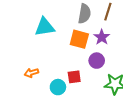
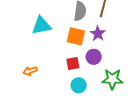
red square: (74, 77) -> (73, 64), moved
cyan circle: (58, 87) -> (79, 85), moved

